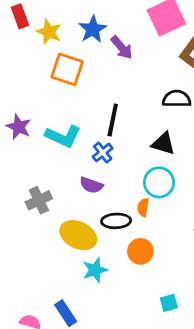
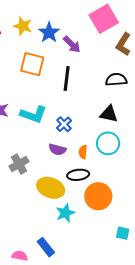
yellow star: (49, 32) -> (23, 26), moved
black line: (113, 120) -> (67, 79), moved
orange semicircle: (143, 207) -> (83, 152), moved
orange circle: (140, 251) -> (98, 196), size x1.4
cyan square: (169, 303) -> (123, 233), turned 32

